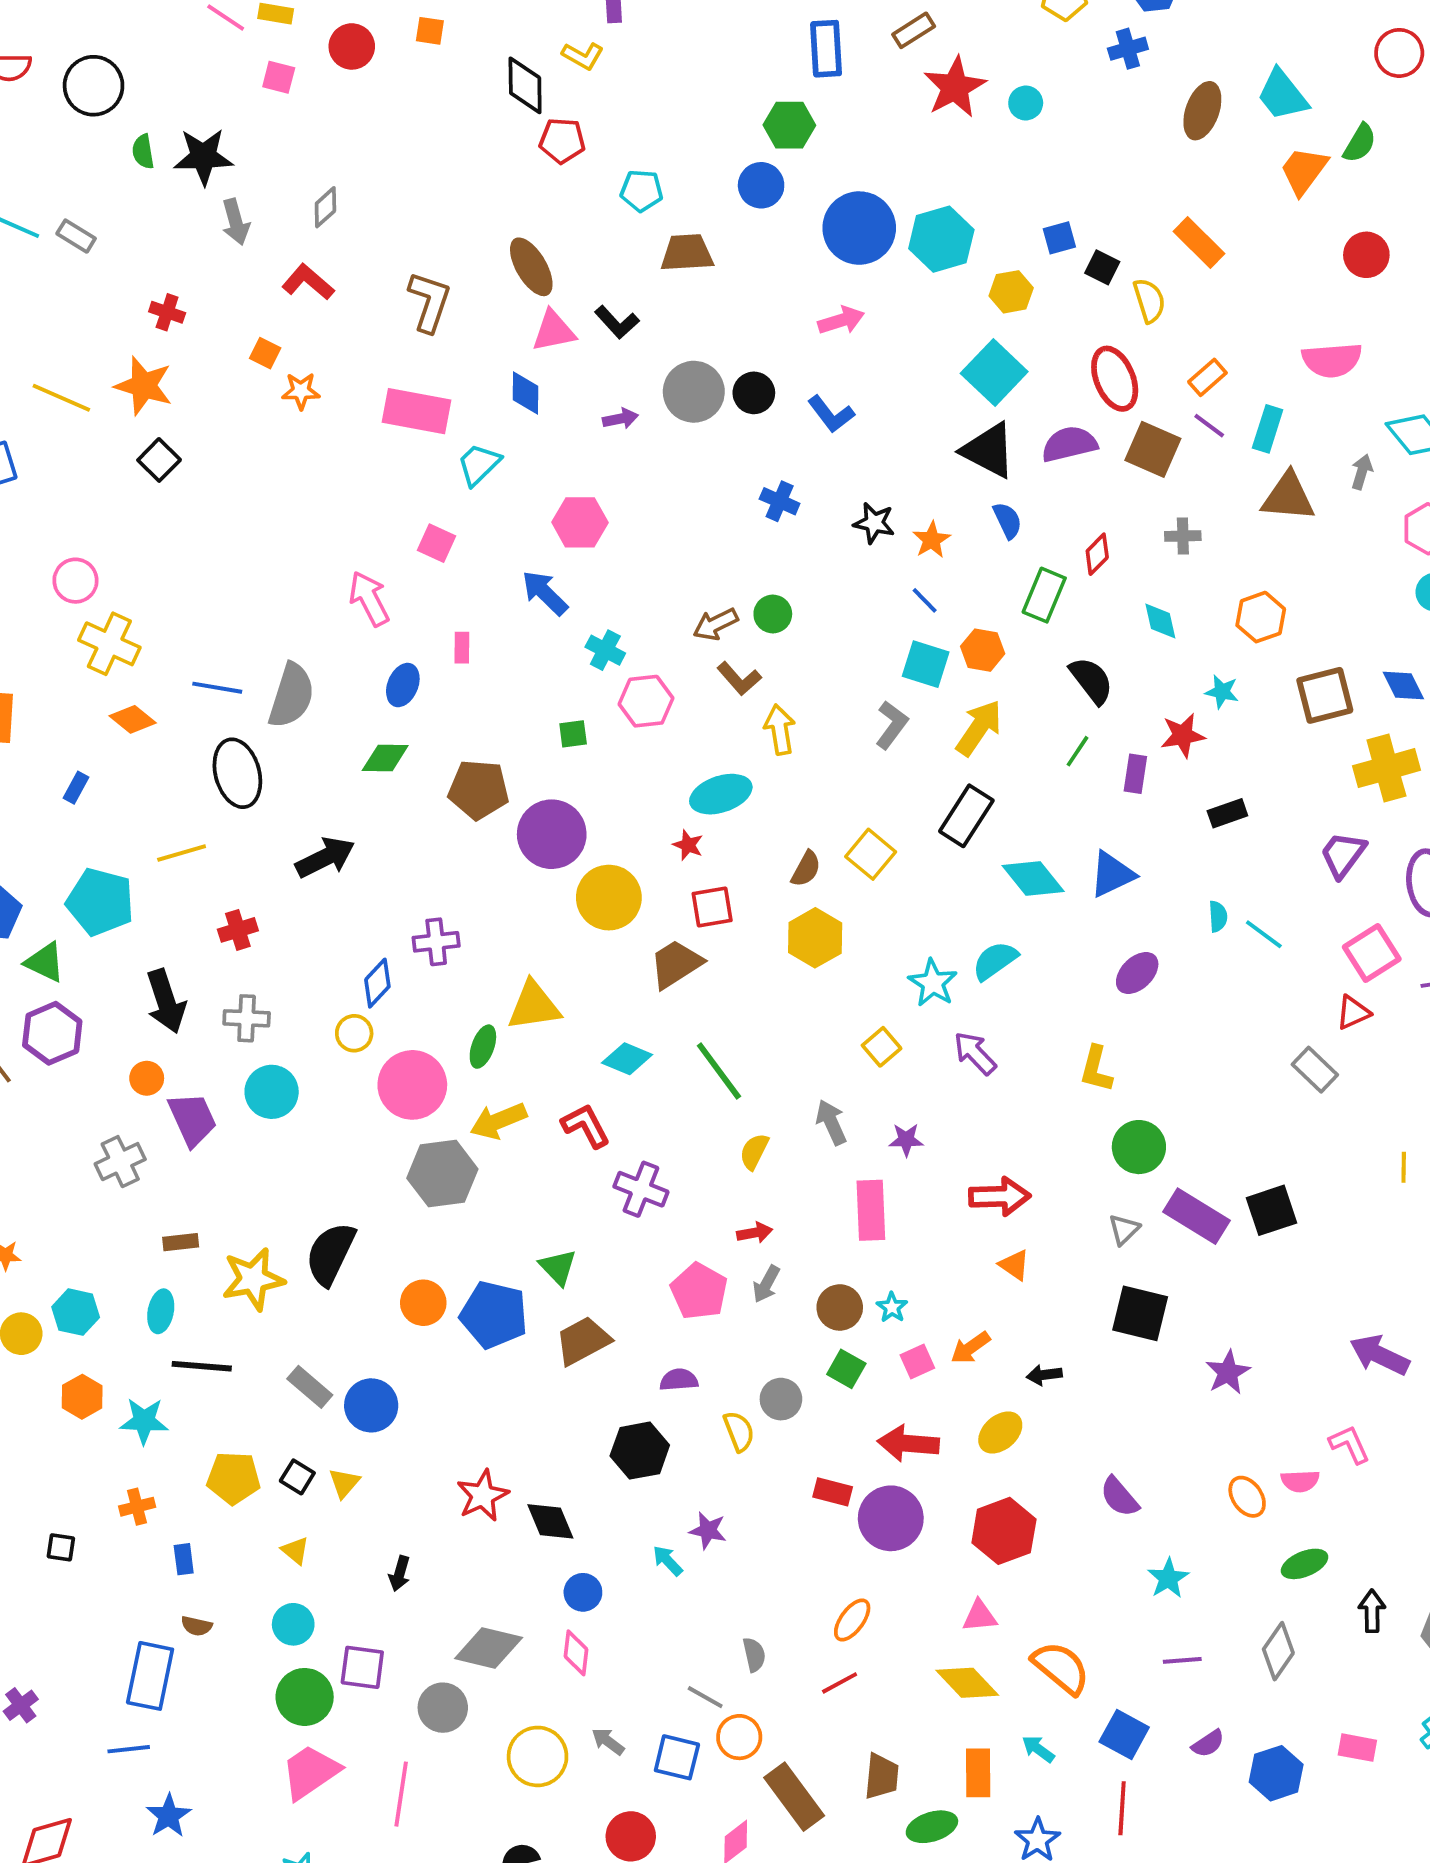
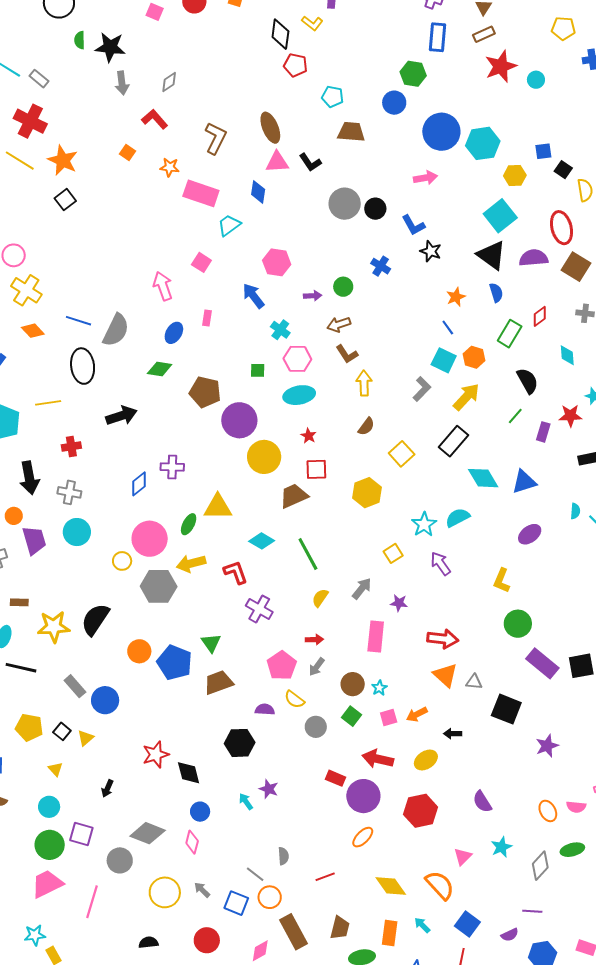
red cross: (167, 312) -> (30, 121), moved, size x1.8
orange star: (301, 391) -> (170, 167), moved
purple arrow: (620, 419) -> (313, 296), moved
black star: (874, 523) -> (431, 251), moved
green circle: (773, 614) -> (343, 287), moved
cyan ellipse: (721, 794) -> (299, 395), moved
brown semicircle: (806, 869) -> (366, 426), moved
yellow circle: (354, 1033) -> (122, 561), moved
gray arrow: (831, 1122) -> (362, 589), turned 55
gray triangle: (1124, 1229) -> (474, 682), moved, turned 42
orange triangle: (1014, 1265) -> (445, 675), size x1.5
yellow semicircle: (739, 1431) -> (294, 699), moved, turned 140
pink triangle: (980, 1616) -> (463, 857), moved, turned -48
orange ellipse: (852, 1620) -> (363, 837), moved
gray diamond: (1278, 1651) -> (540, 866), moved
purple line: (1182, 1660) -> (532, 911), moved

